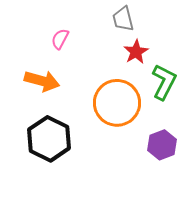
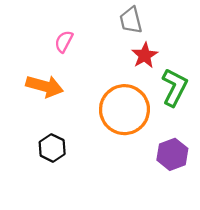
black hexagon: (49, 139) -> (52, 148), size x0.6

